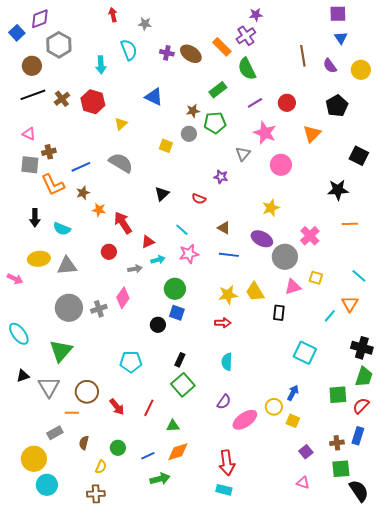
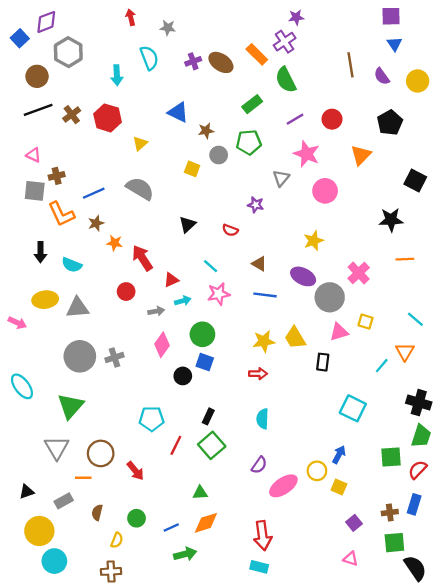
purple cross: (167, 53) -> (193, 61), turned -32
brown star: (193, 111) -> (206, 131), moved
pink diamond: (123, 298) -> (162, 345), moved
black triangle: (23, 376) -> (27, 492), moved
red line: (149, 408) -> (176, 445), moved

